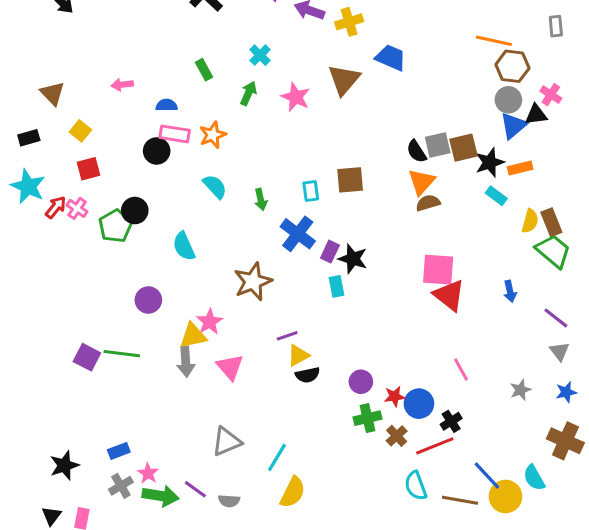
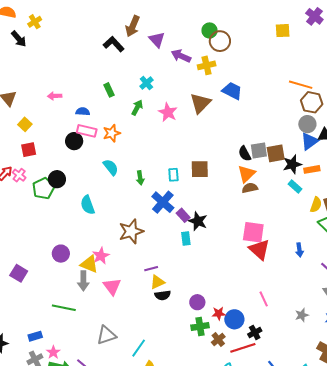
purple rectangle: (330, 252) -> (183, 215), turned -72
purple circle: (148, 300) -> (61, 254), moved
yellow triangle: (193, 336) -> (89, 264), turned 30
green line: (122, 354) -> (64, 308), moved

